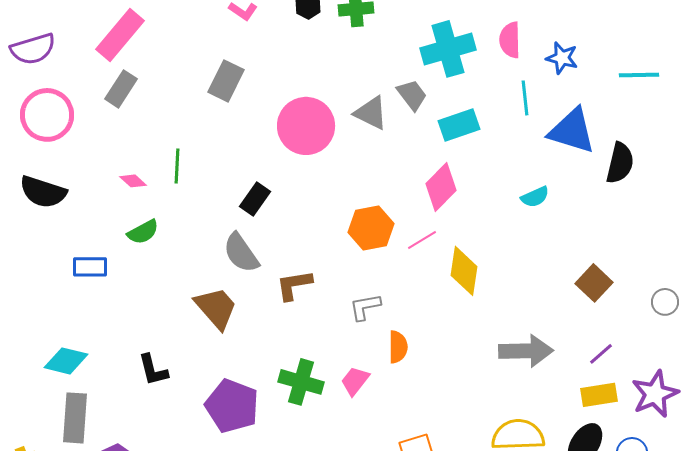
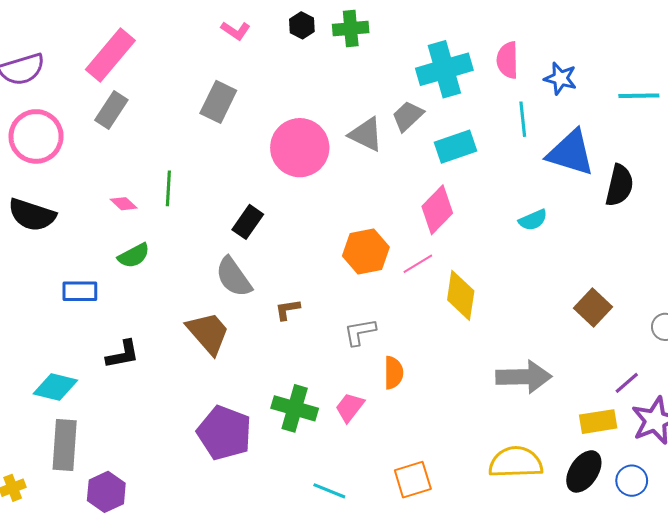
gray trapezoid: (412, 95) -> (408, 116), turned -96
brown L-shape: (294, 285) -> (288, 310), size x0.7
purple line: (601, 354) -> (627, 383), moved
black L-shape: (153, 370) -> (123, 354), moved, turned -87

